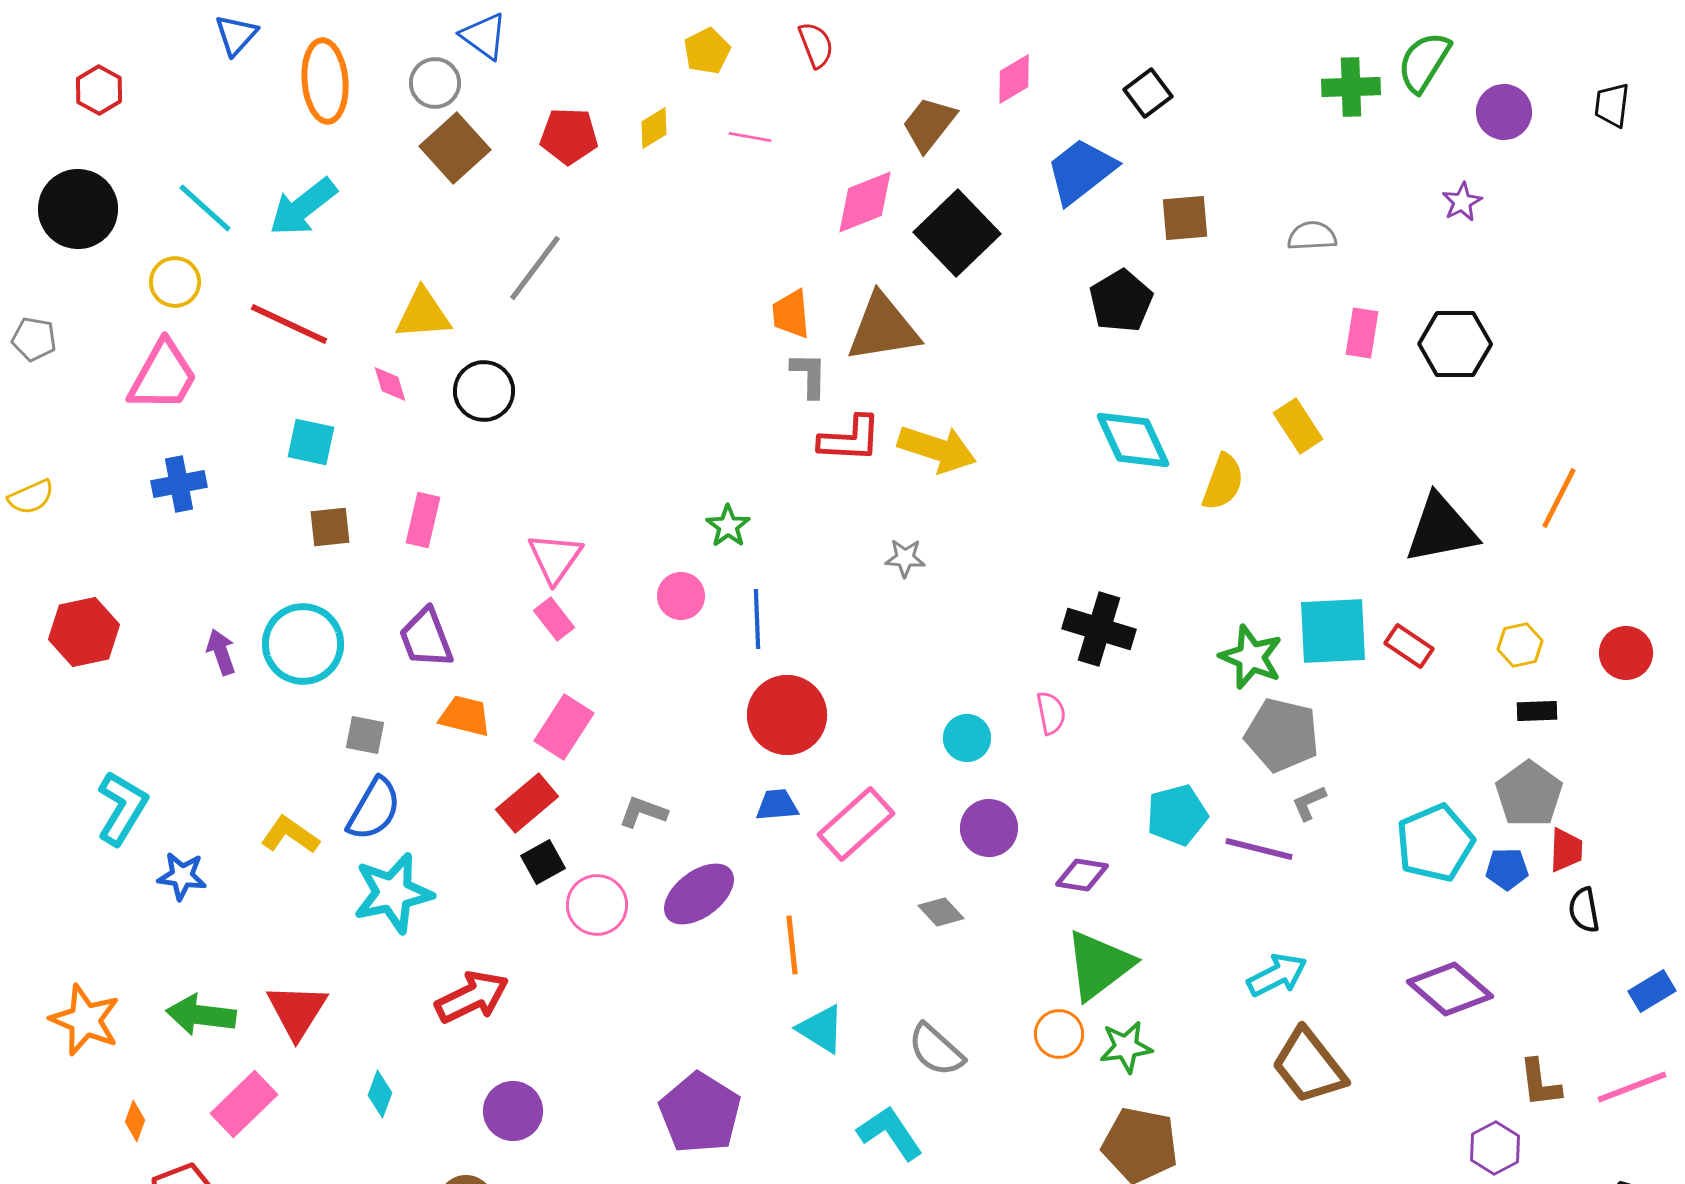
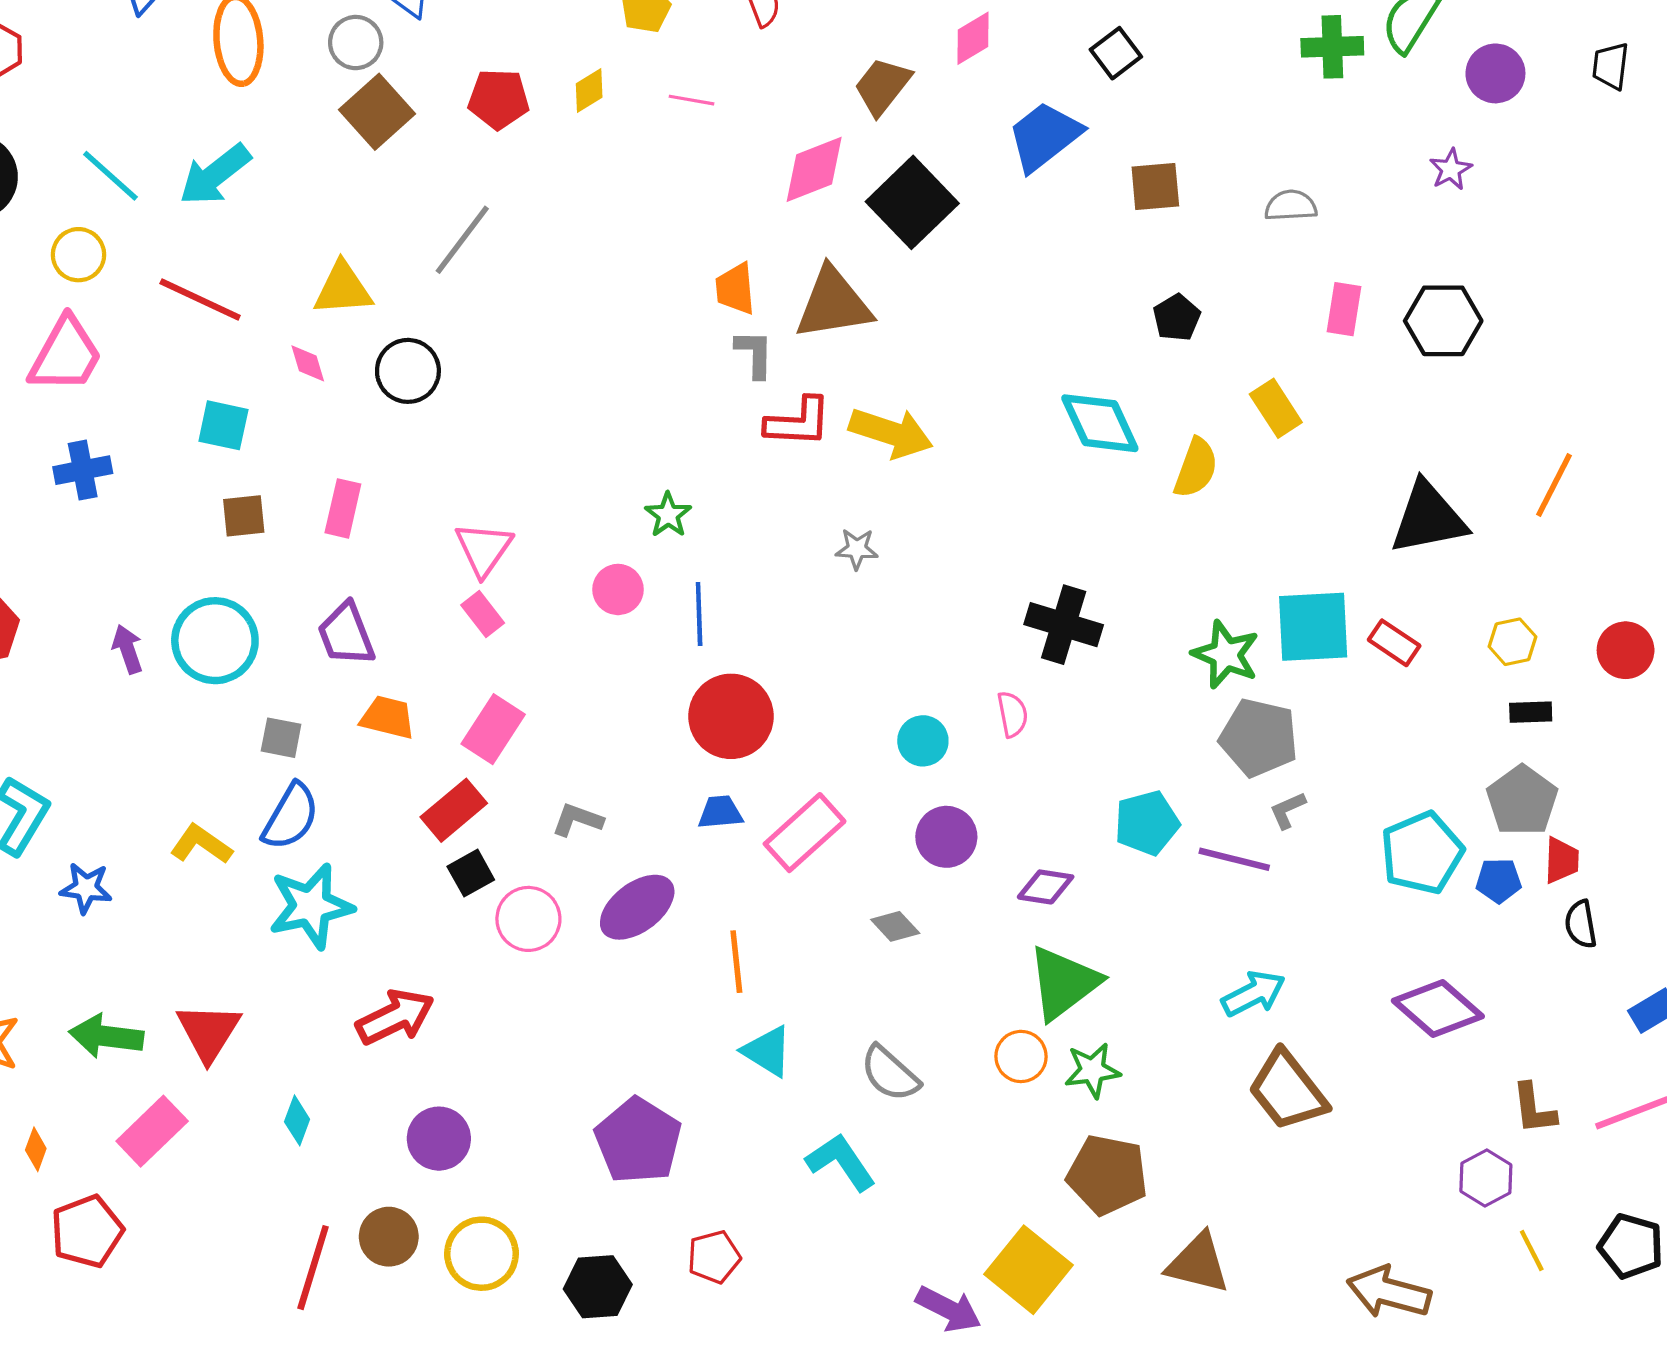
black pentagon: (1121, 301) -> (1177, 318), moved, size x0.7

